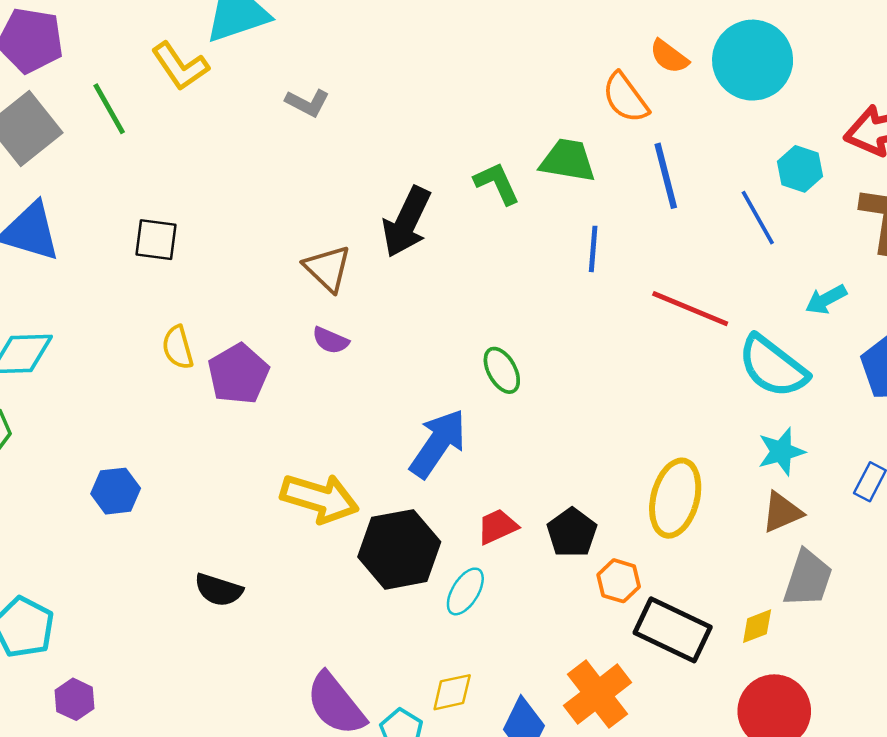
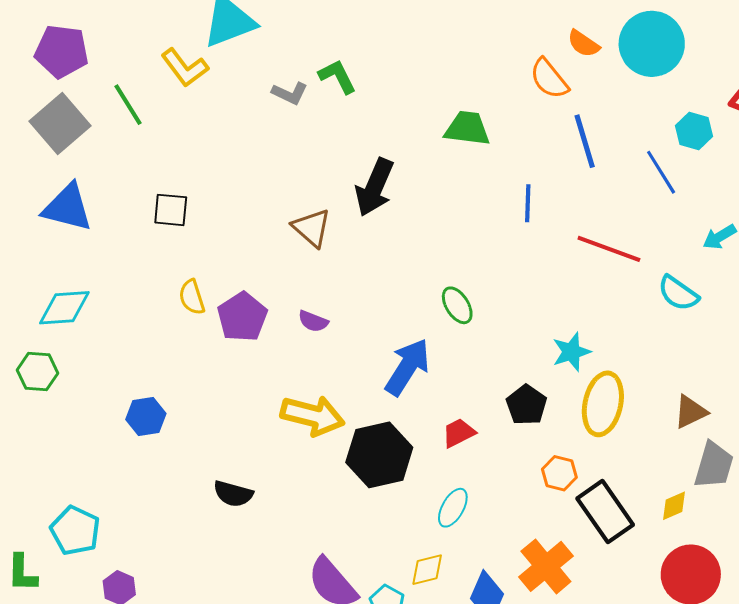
green trapezoid: (568, 160) -> (467, 128), moved
green L-shape: (497, 183) -> (337, 76), moved
purple semicircle: (330, 340) -> (313, 321), moved
cyan semicircle: (773, 366) -> (678, 293), size x0.7
cyan star: (781, 452) -> (571, 352), moved
black pentagon: (572, 533) -> (526, 405), moved
cyan ellipse: (465, 591) -> (453, 508), moved
black rectangle: (673, 630) -> (605, 512), turned 32

